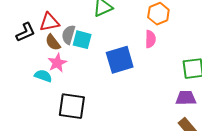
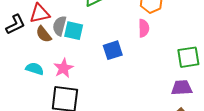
blue square: (120, 60) -> (113, 50), size x0.7
pink star: (57, 63) -> (63, 68), moved

